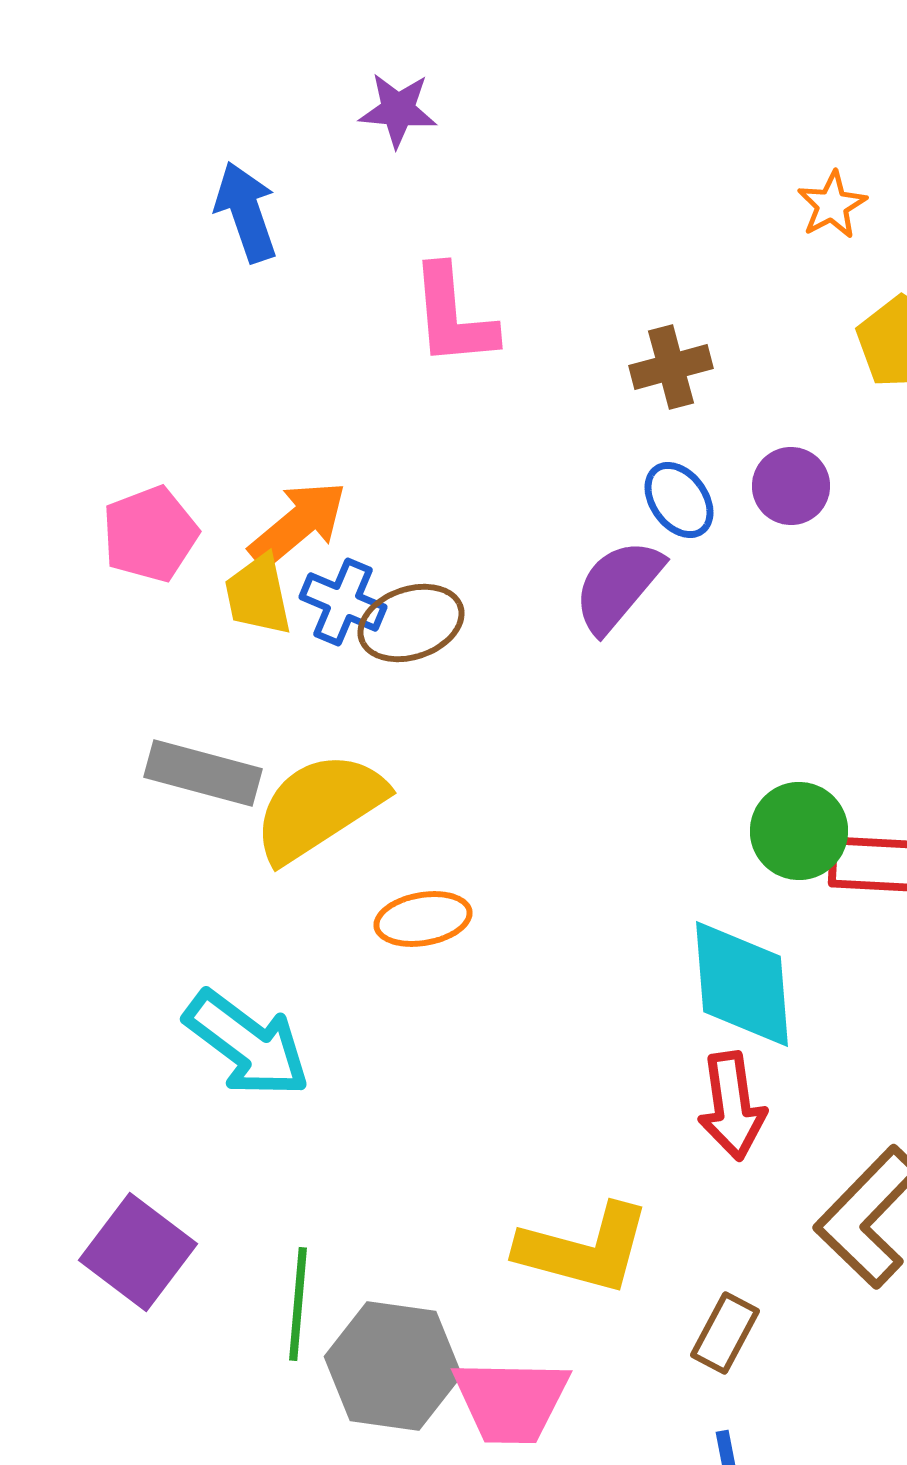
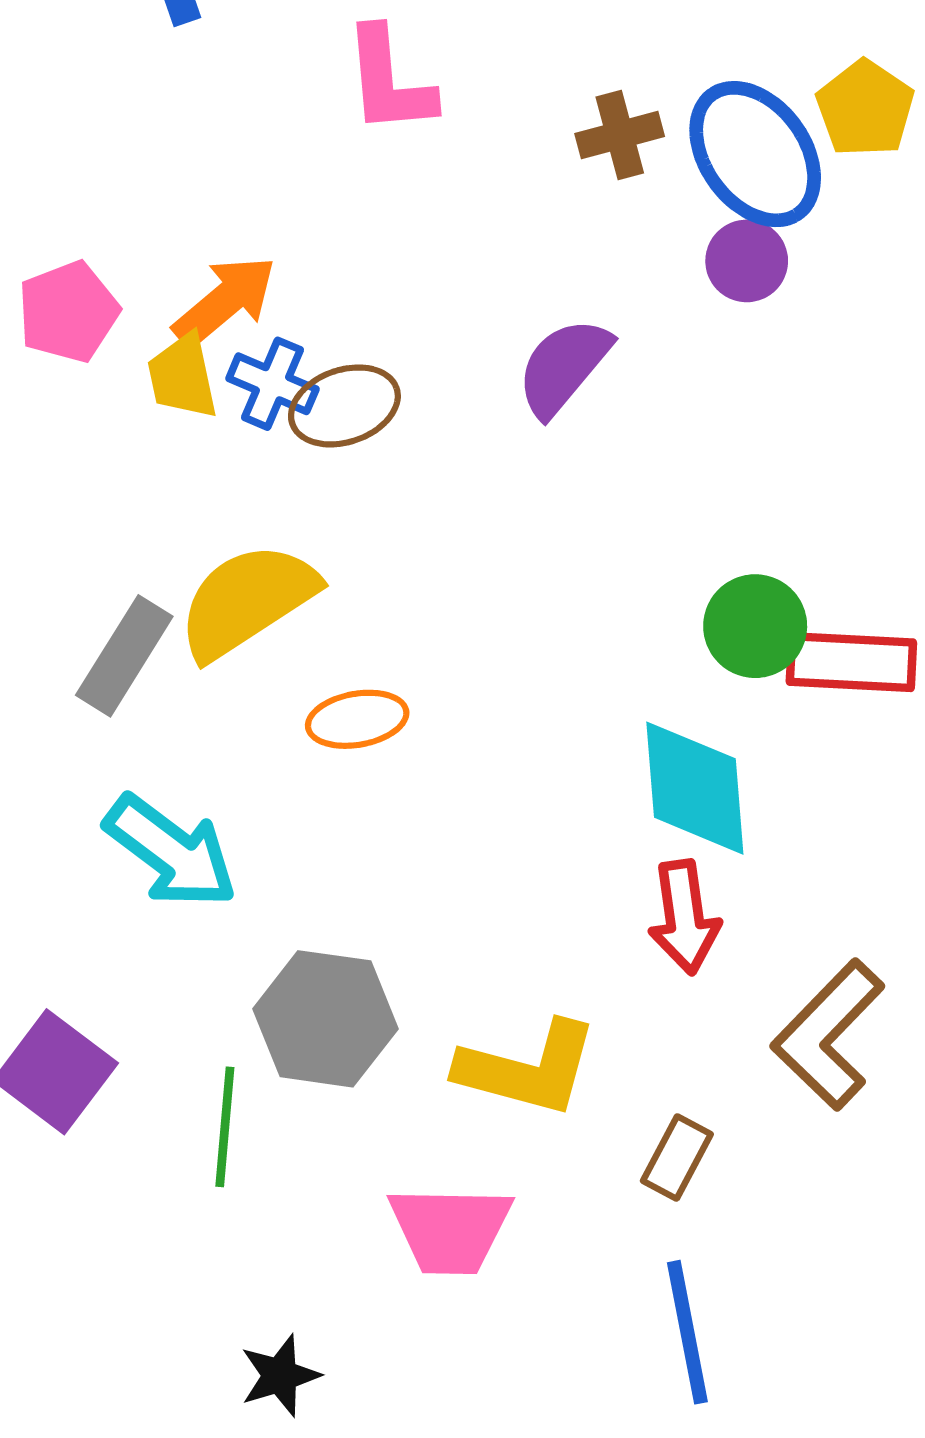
blue ellipse: (679, 500) -> (755, 154), moved, size x1.8
gray rectangle: (203, 773) -> (124, 656), moved, turned -73
gray hexagon: (393, 1366) -> (325, 1019), moved

